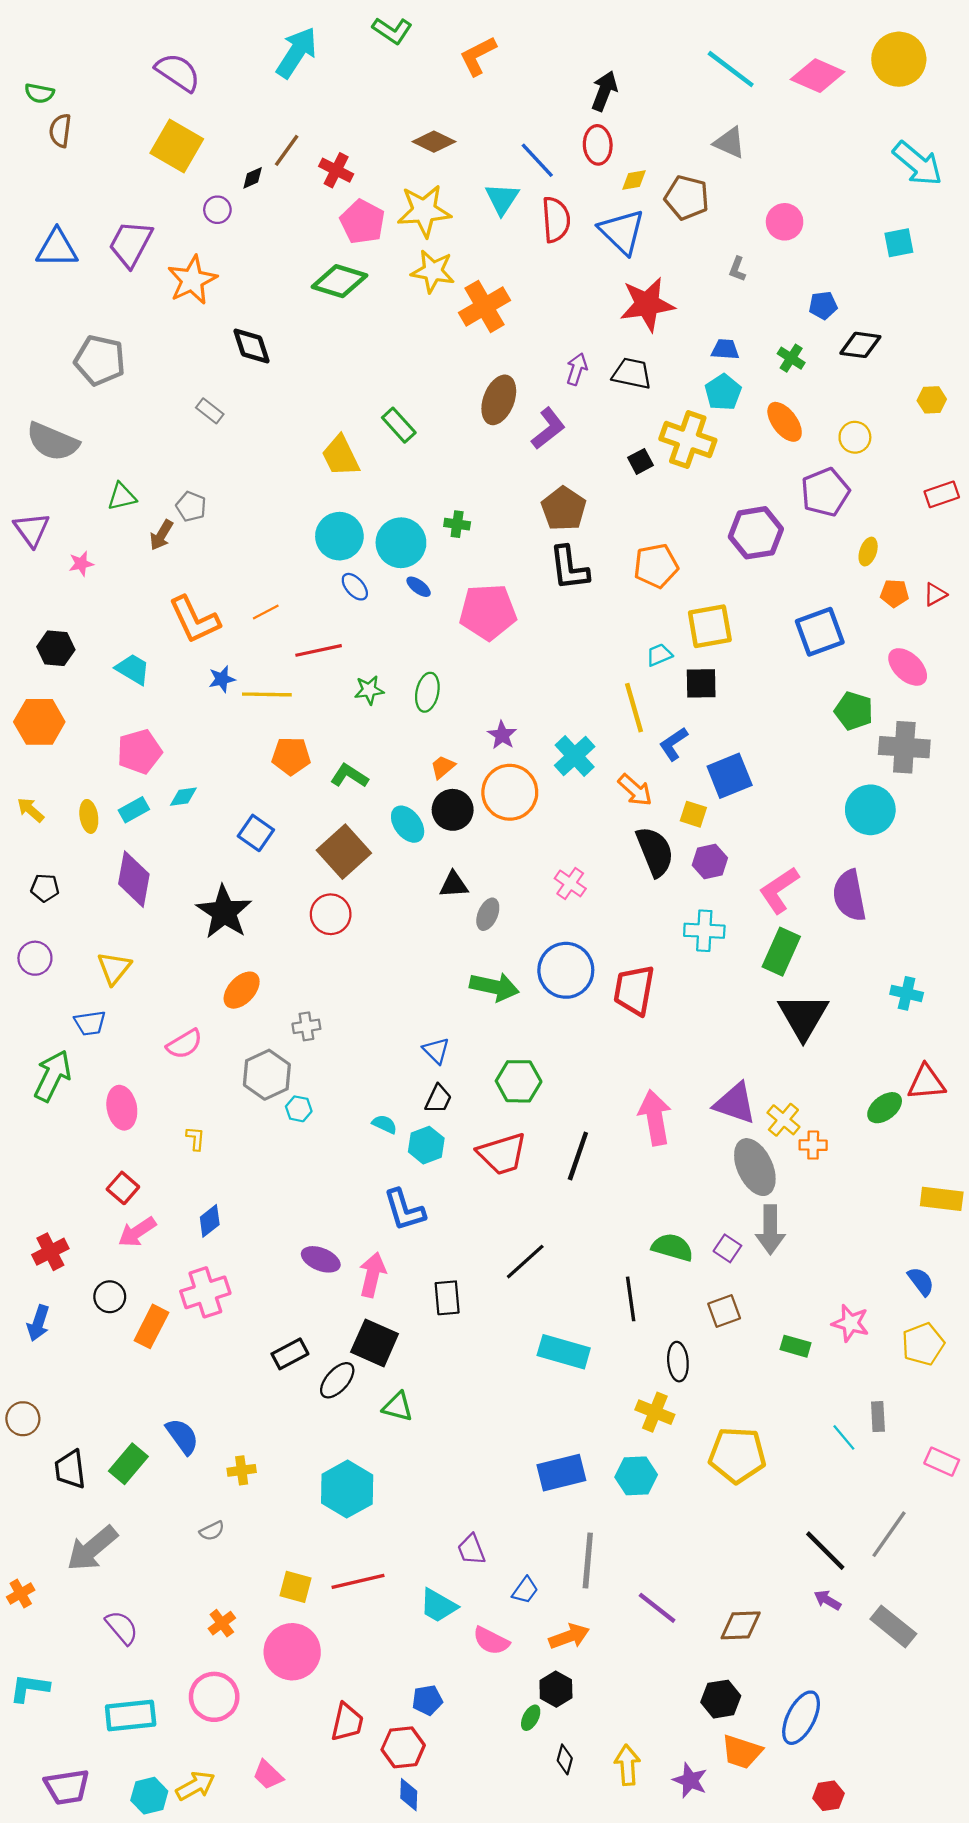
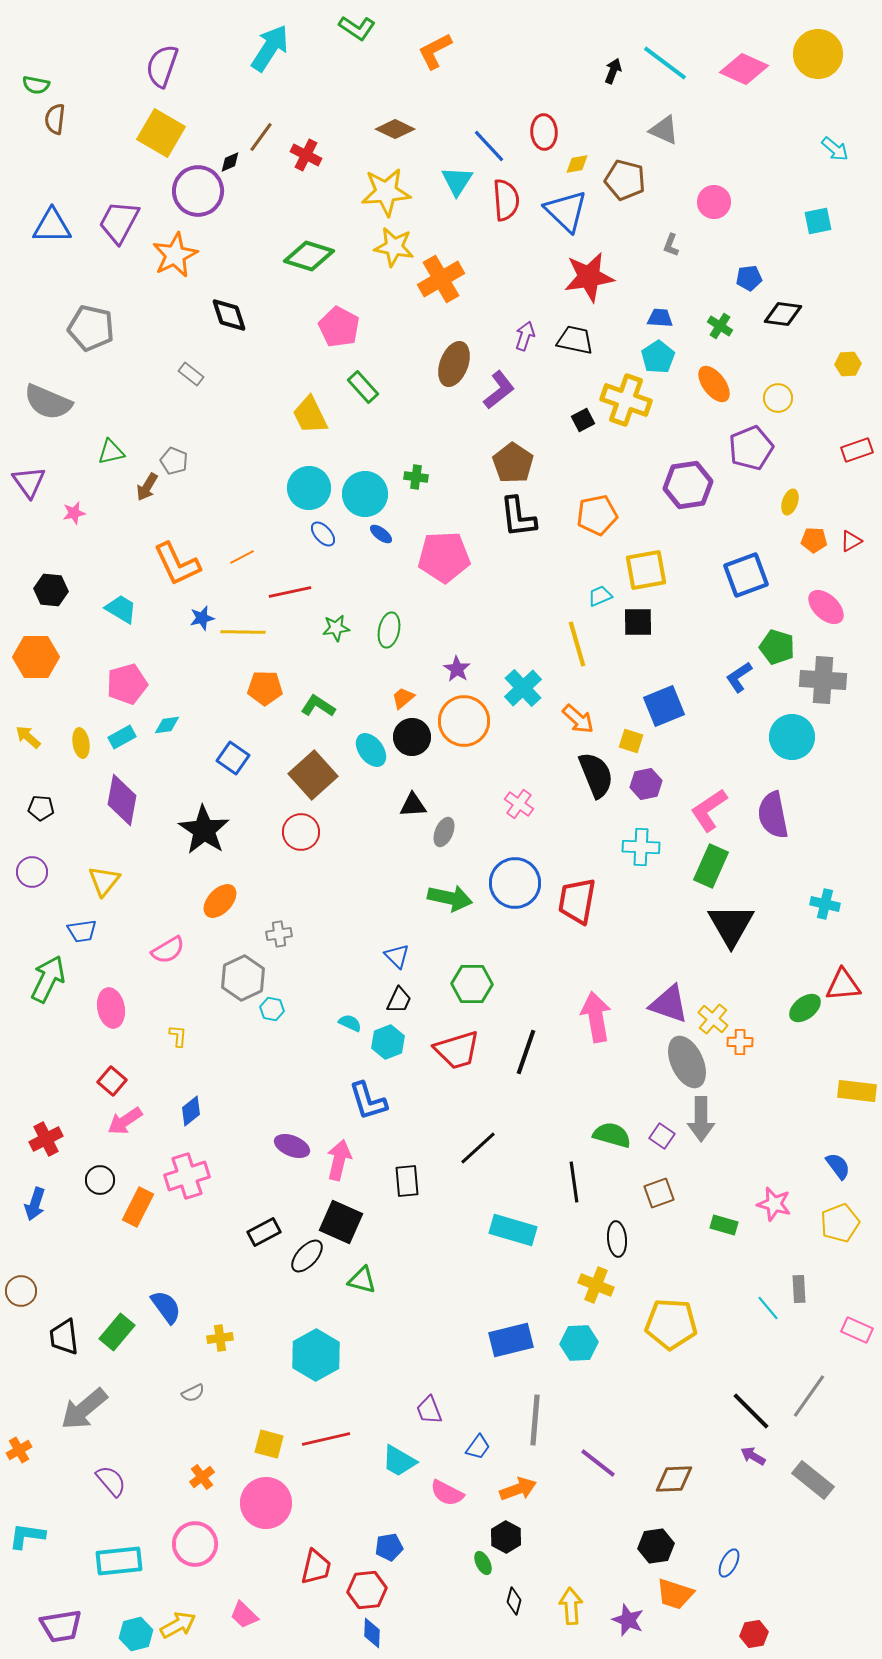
purple semicircle: (178, 72) -> (162, 66), turned -105
black arrow: (604, 91) -> (613, 71), moved, size x0.7
cyan arrow: (918, 164) -> (835, 149), size x0.6
purple circle: (217, 210) -> (198, 191), size x2.0
pink pentagon: (362, 222) -> (339, 327), moved
blue L-shape: (674, 744) -> (739, 677), moved
green ellipse: (531, 1718) -> (483, 1563), turned -55
blue ellipse: (801, 1718) -> (729, 1563), size x0.6

